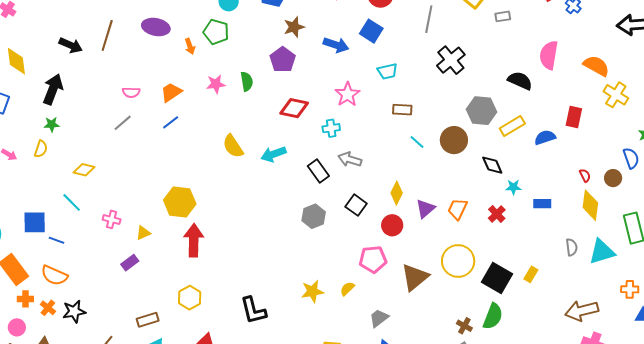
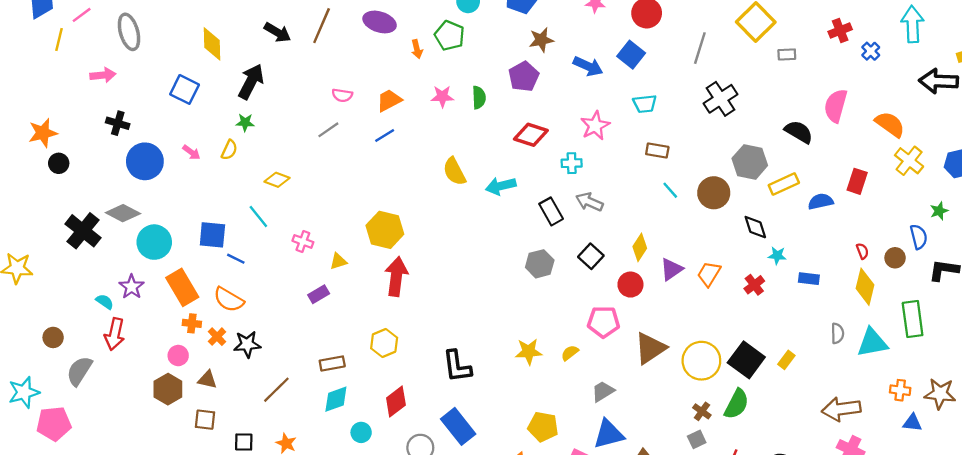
yellow circle: (458, 261) -> (701, 361), moved

